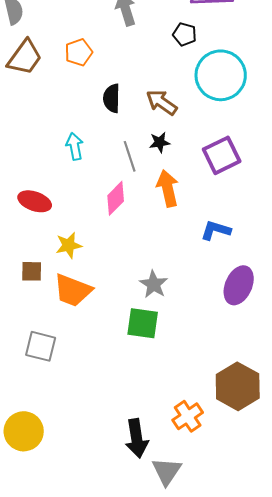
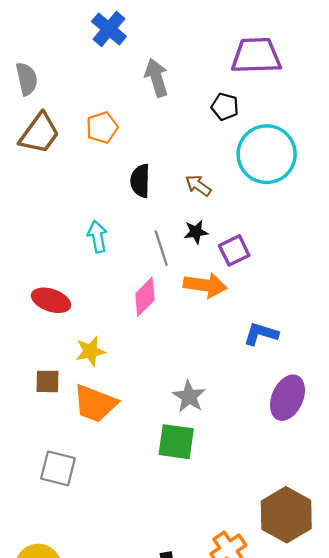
brown arrow: (162, 102) -> (198, 185), size x0.7
purple square: (222, 155) -> (234, 250), moved, size x0.7
orange arrow: (168, 188) -> (205, 285), turned 111

